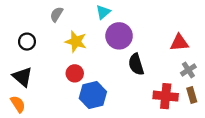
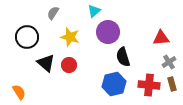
black circle: (27, 42) -> (27, 37), size x1.5
black triangle: (22, 77) -> (46, 63), moved
blue hexagon: (93, 95) -> (114, 84), moved

